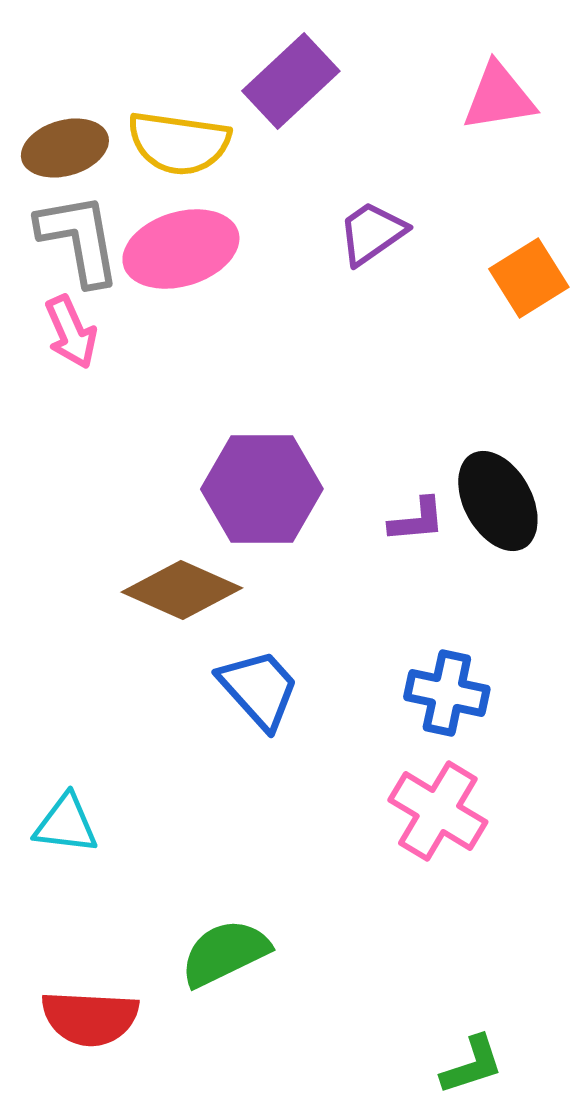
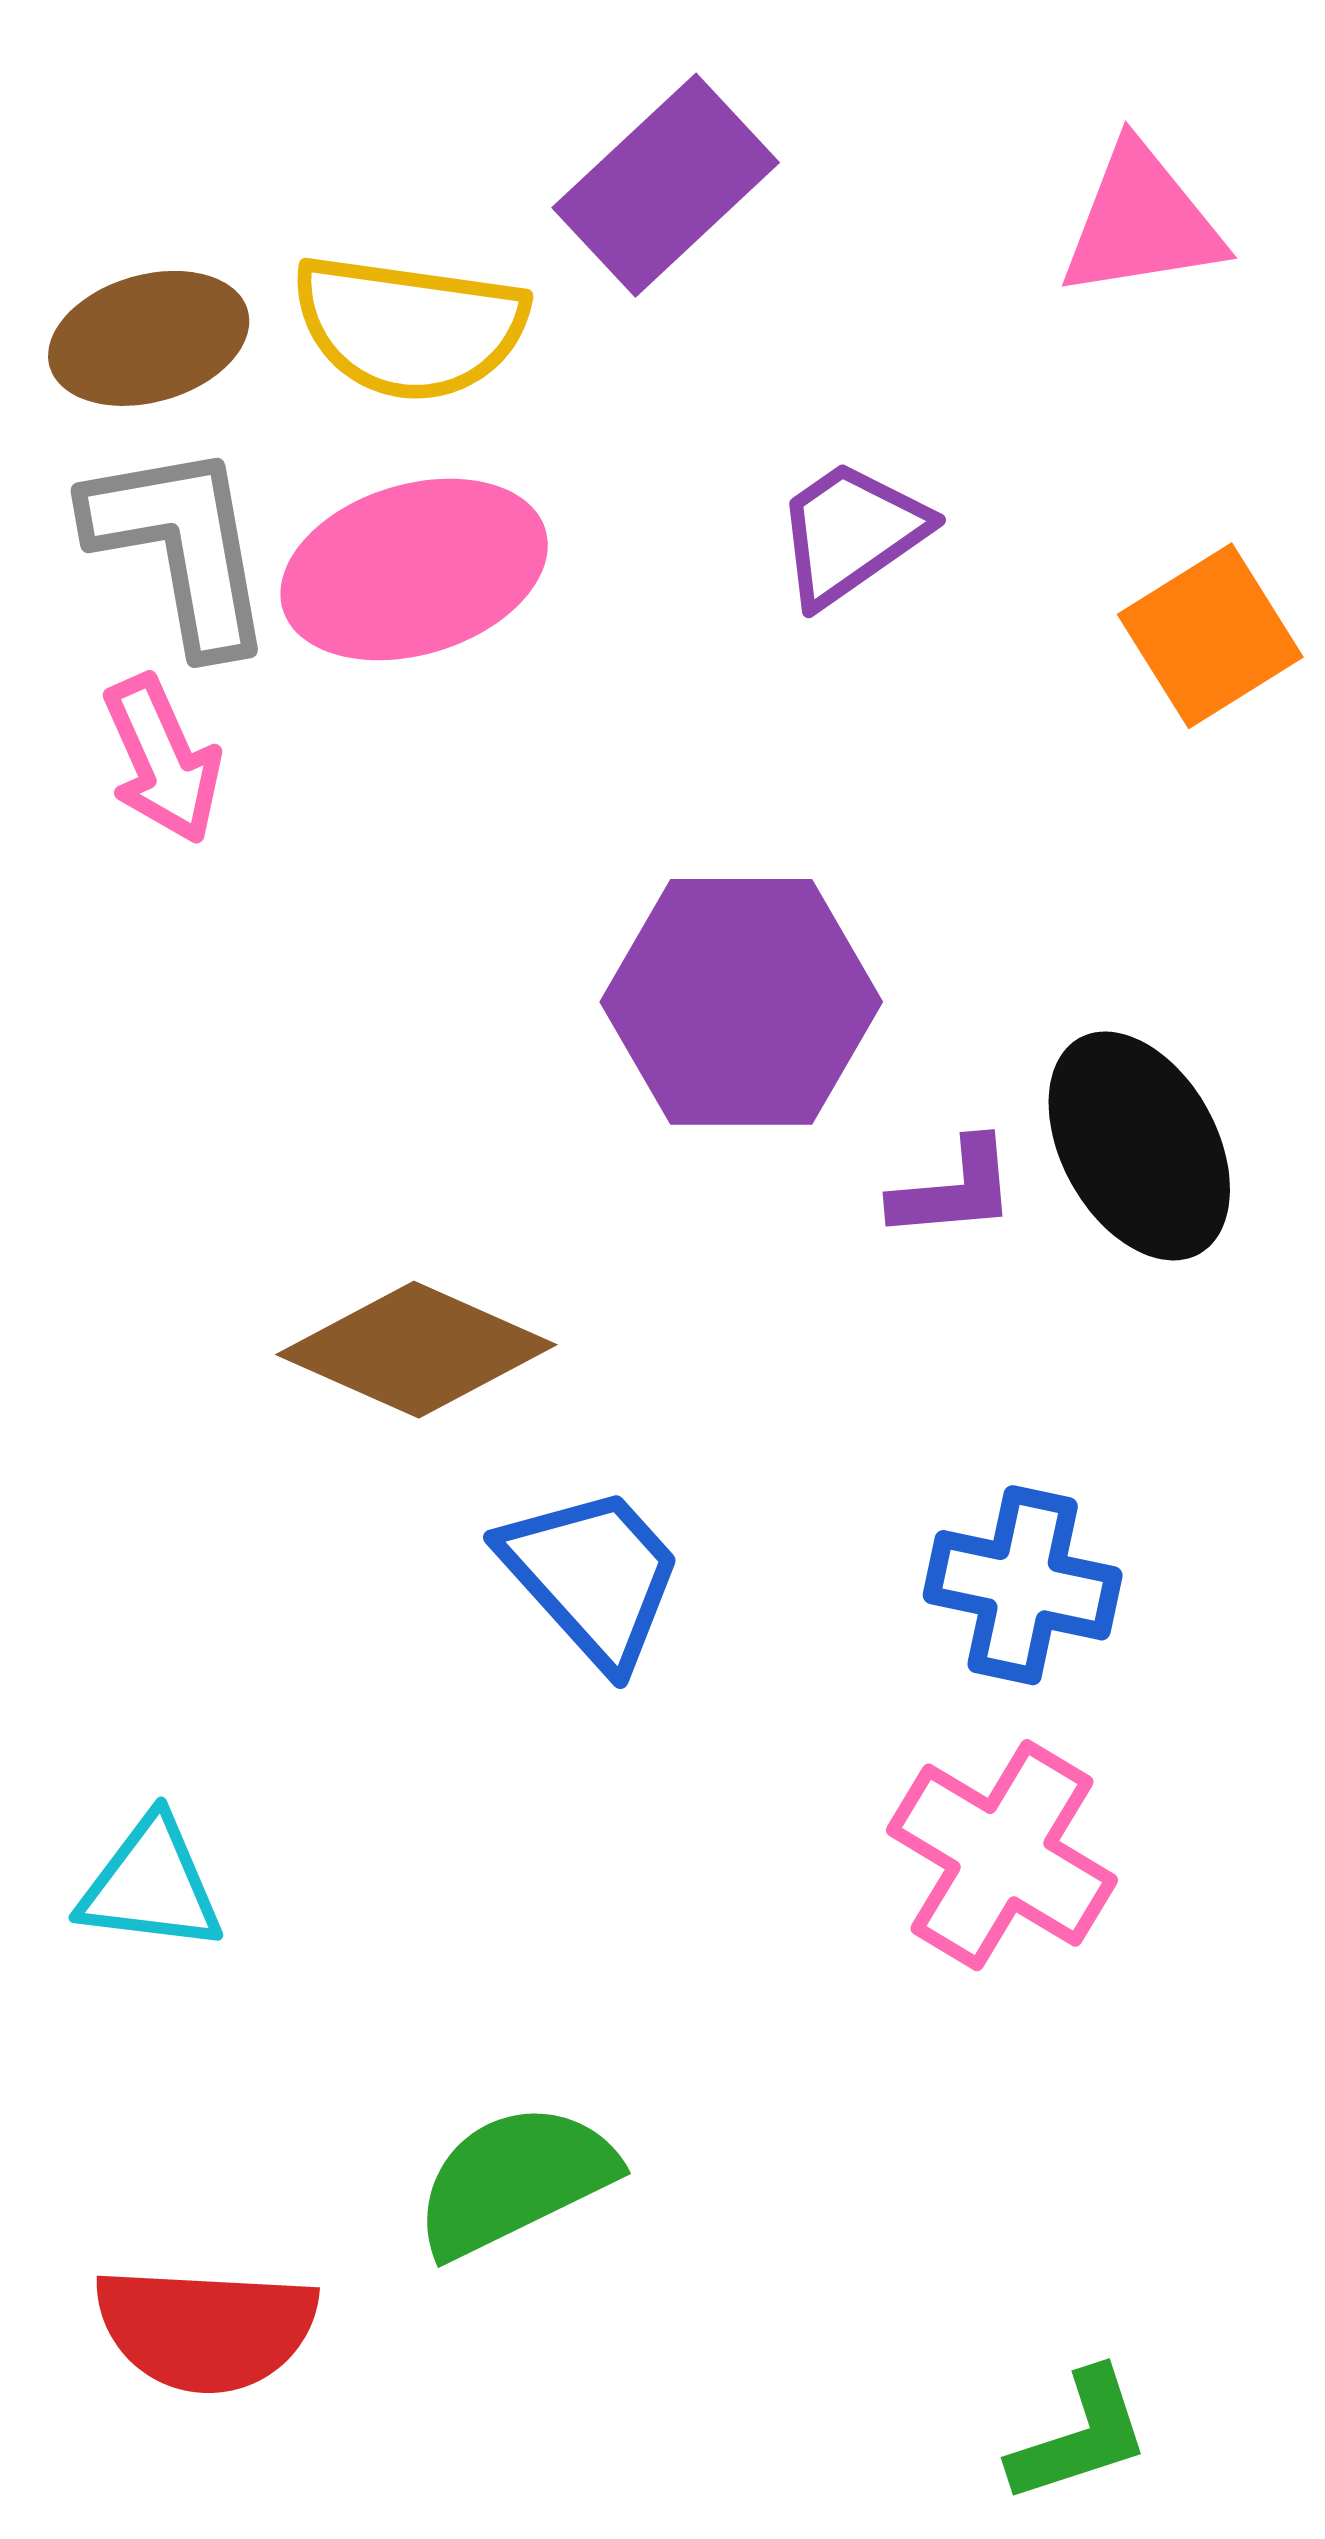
purple hexagon: (262, 489) -> (741, 1002), moved

